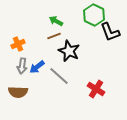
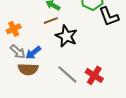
gray arrow: (22, 66) -> (18, 52), turned -56
gray line: (59, 76) -> (67, 74), moved
brown semicircle: (18, 92) -> (28, 69), moved

